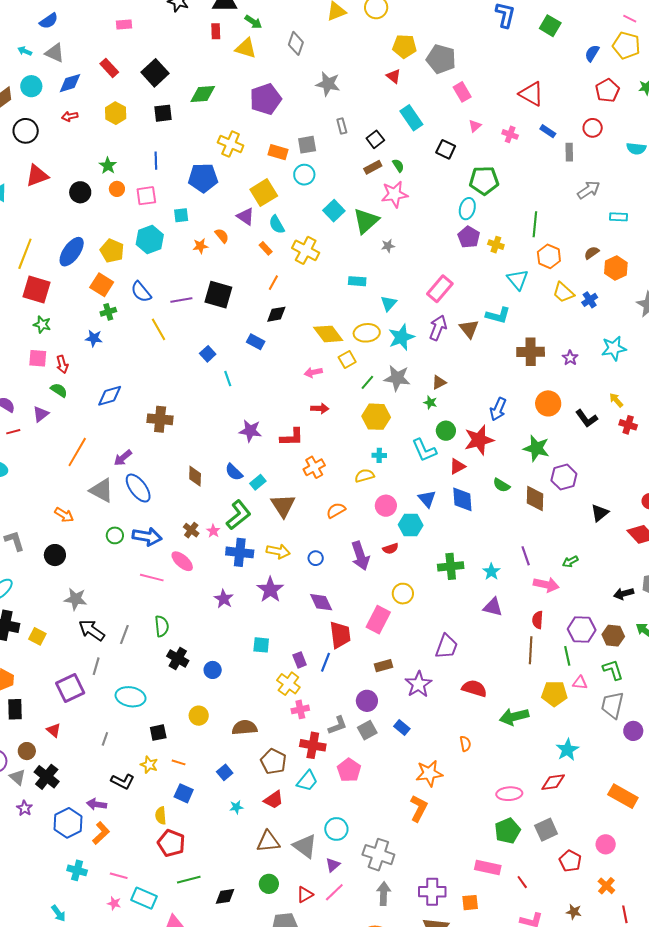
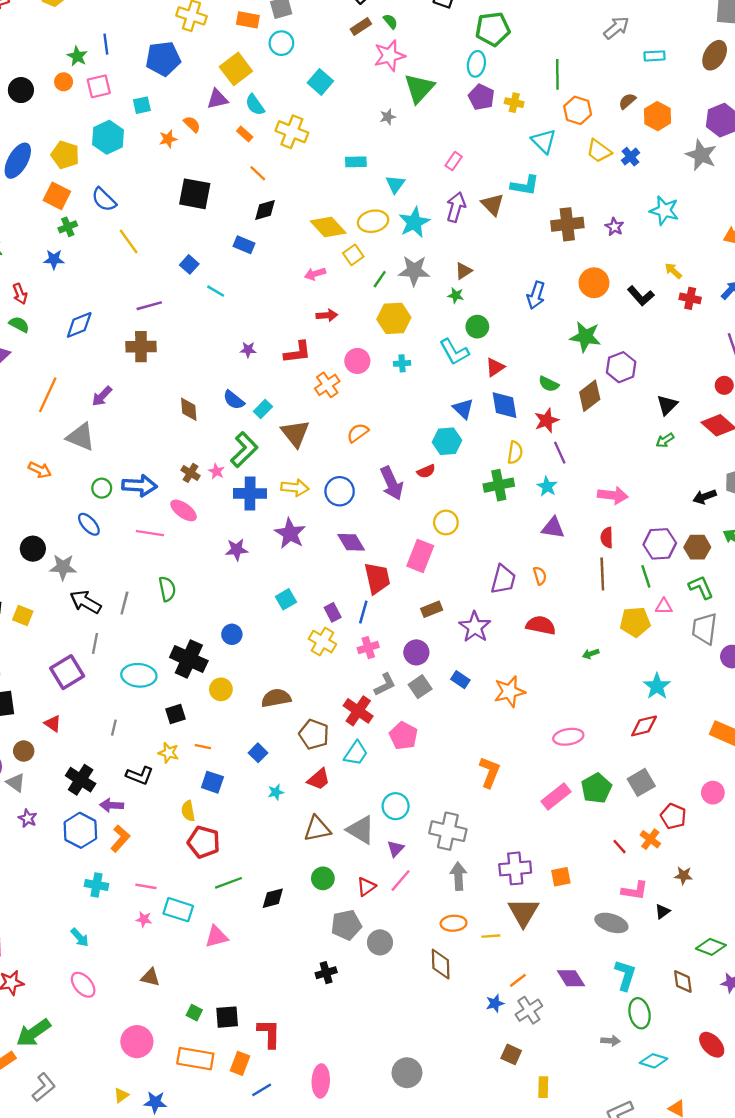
green star: (108, 166) -> (77, 56), moved
purple triangle: (245, 216) -> (217, 99), turned -42
green triangle: (366, 221) -> (419, 88), moved
orange line: (273, 283) -> (258, 173), turned -70
pink rectangle: (440, 289) -> (454, 161), size x0.6
purple line: (181, 300) -> (149, 306), moved
cyan star: (614, 348) -> (664, 211), turned 30
cyan line: (228, 379) -> (216, 291), turned -35
purple star: (250, 431) -> (248, 350), size x0.6
red star: (479, 440) -> (547, 420), moved, size x0.7
yellow semicircle: (365, 476) -> (515, 453), moved, turned 120
blue ellipse: (138, 488) -> (89, 524), moved, size x0.7
brown diamond: (535, 499) -> (590, 396), turned 56
pink circle: (386, 506) -> (357, 361), moved
black circle: (55, 555) -> (33, 549), moved
purple line: (526, 556) -> (560, 453), moved
blue circle: (316, 558) -> (340, 491), size x1.6
green arrow: (570, 562) -> (665, 440), moved
purple star: (224, 599) -> (237, 550), turned -30
cyan square: (261, 645) -> (286, 599), turned -30
black cross: (178, 658) -> (189, 659), moved, size x1.4
pink cross: (300, 709) -> (368, 648), moved
green arrow: (514, 717) -> (591, 654), size x0.5
orange semicircle: (465, 744) -> (540, 576), moved
red cross: (313, 745) -> (358, 711), turned 30
orange star: (429, 773) -> (510, 692), moved
black cross: (47, 777) -> (81, 780), moved
pink ellipse: (509, 794) -> (568, 737), moved
pink rectangle: (488, 868) -> (556, 797), moved, turned -45
orange cross: (606, 886) -> (650, 839), moved

